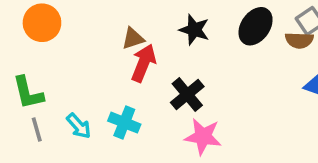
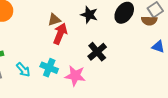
black cross: (187, 95) -> (97, 52), moved
pink star: (203, 137) -> (75, 76), moved

